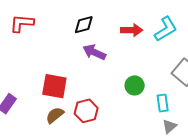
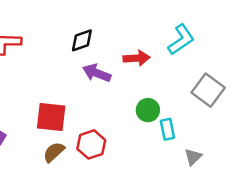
red arrow: (132, 30) -> (137, 58), moved
cyan rectangle: (163, 103) -> (167, 129), moved

